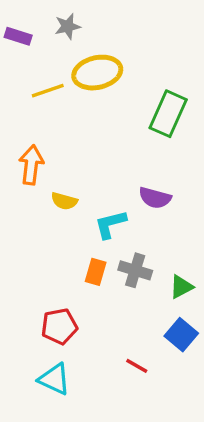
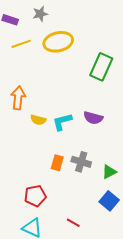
yellow line: (48, 91) -> (21, 44), moved
cyan L-shape: (110, 224) -> (62, 122), moved
red line: (137, 366) -> (73, 223), moved

